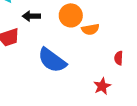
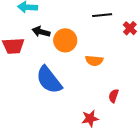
orange circle: (71, 15) -> (65, 40), moved

